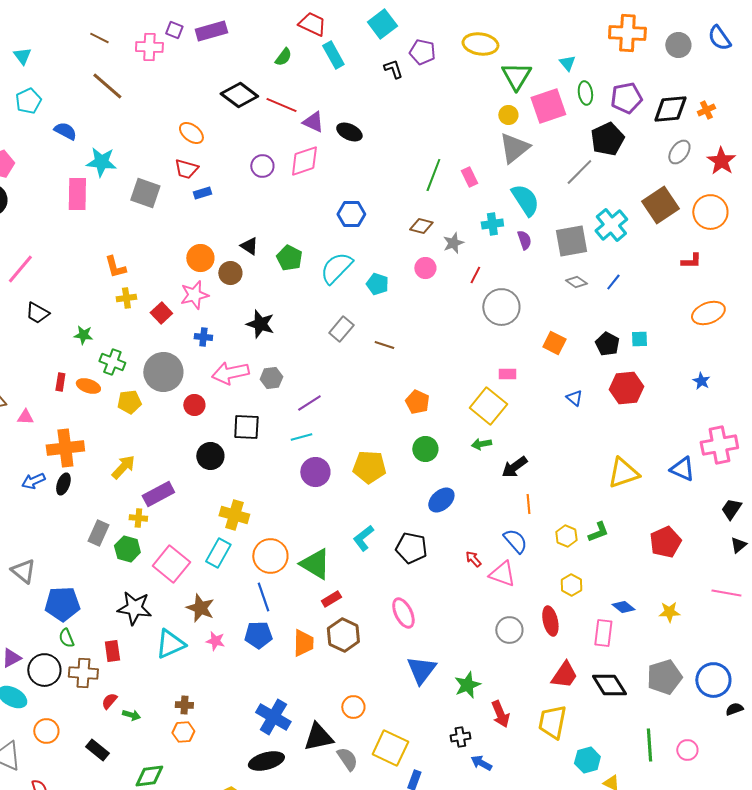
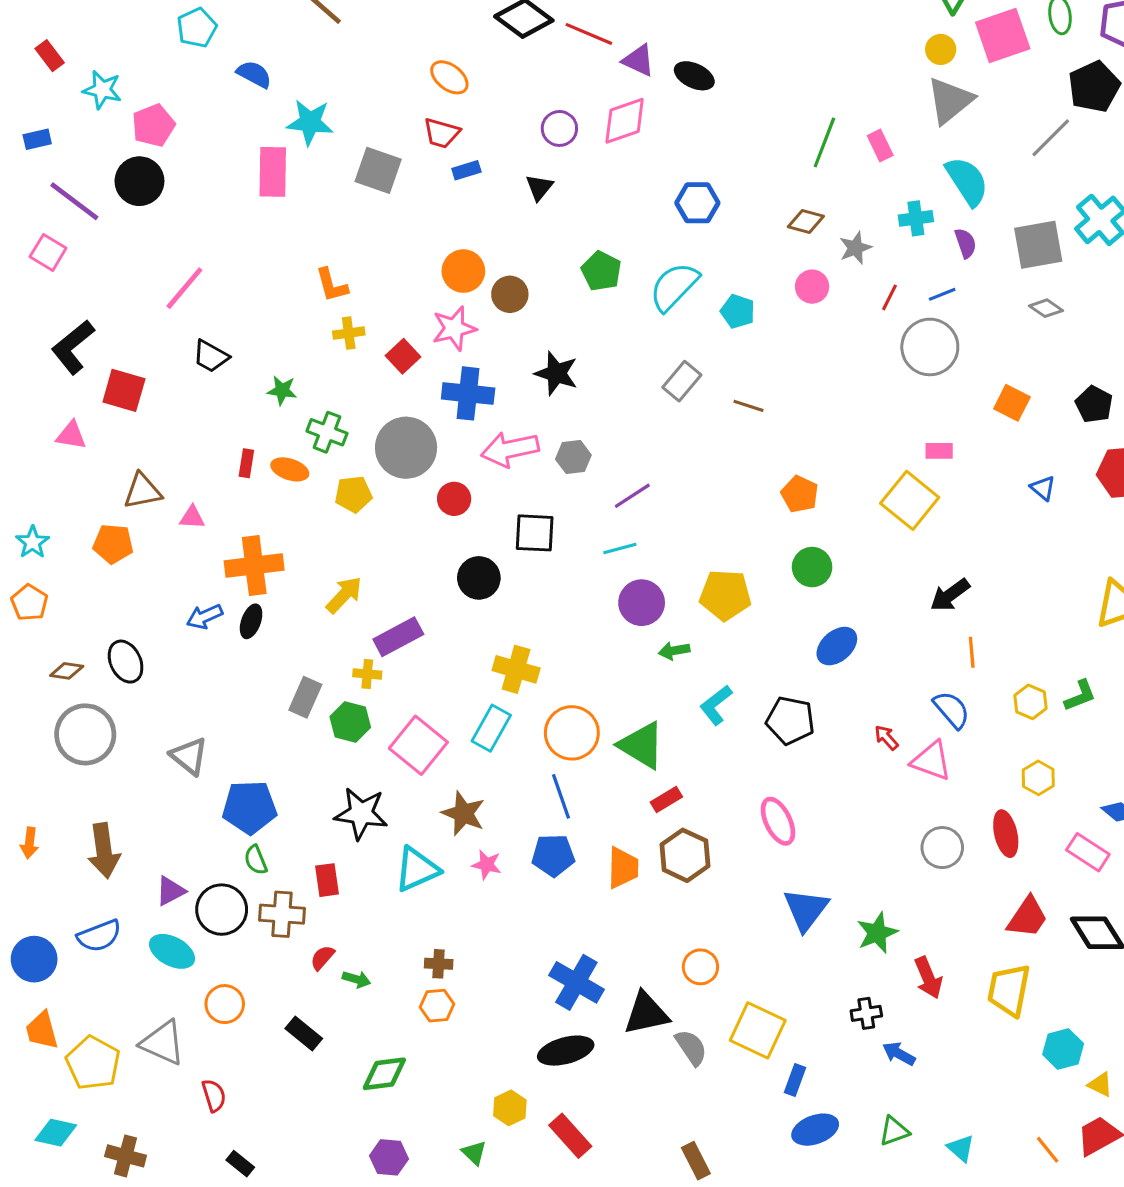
black triangle: (249, 246) -> (539, 187), moved, turned 36
blue line: (613, 282) -> (942, 294), moved, turned 30
blue cross: (203, 337) -> (468, 393), size x1.8
green arrow: (481, 444) -> (674, 651), moved
pink rectangle: (603, 633) -> (1088, 852), turned -64

